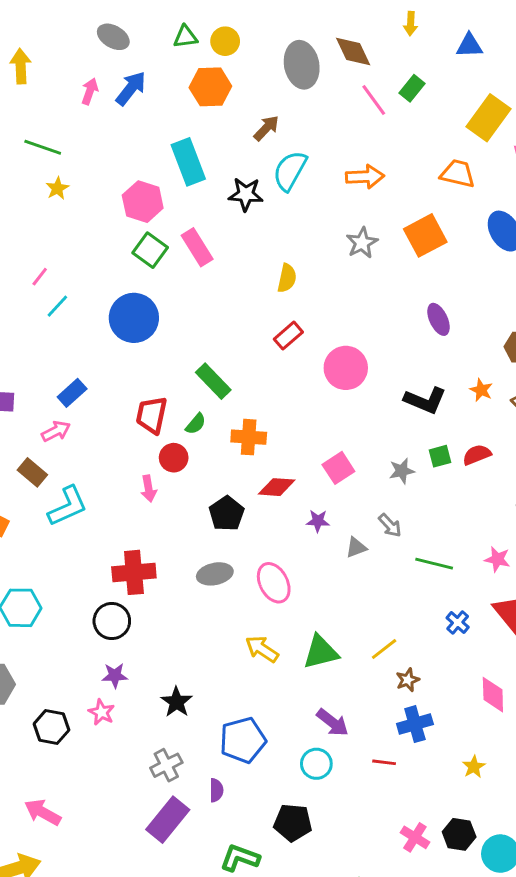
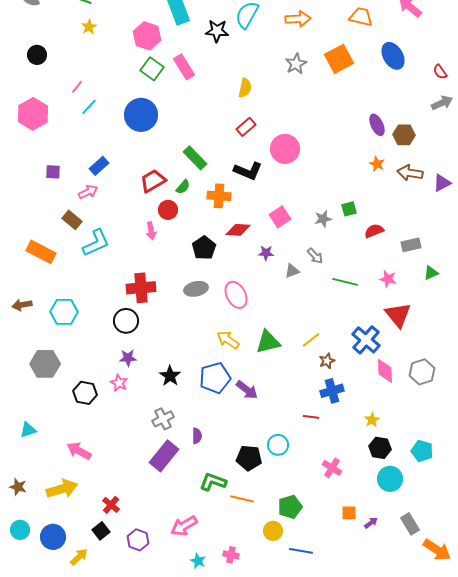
purple ellipse: (439, 319) -> (377, 125), moved
black L-shape: (425, 400) -> (248, 171), moved
red trapezoid: (152, 415) -> (153, 181), turned 48
red semicircle: (477, 455) -> (374, 231), moved
blue cross: (458, 622) -> (366, 340), moved, size x1.8
purple arrow: (333, 723) -> (247, 390), moved
blue pentagon: (243, 740) -> (215, 378), moved
cyan circle: (316, 764) -> (278, 445), moved
black hexagon: (459, 834) -> (380, 448), moved

